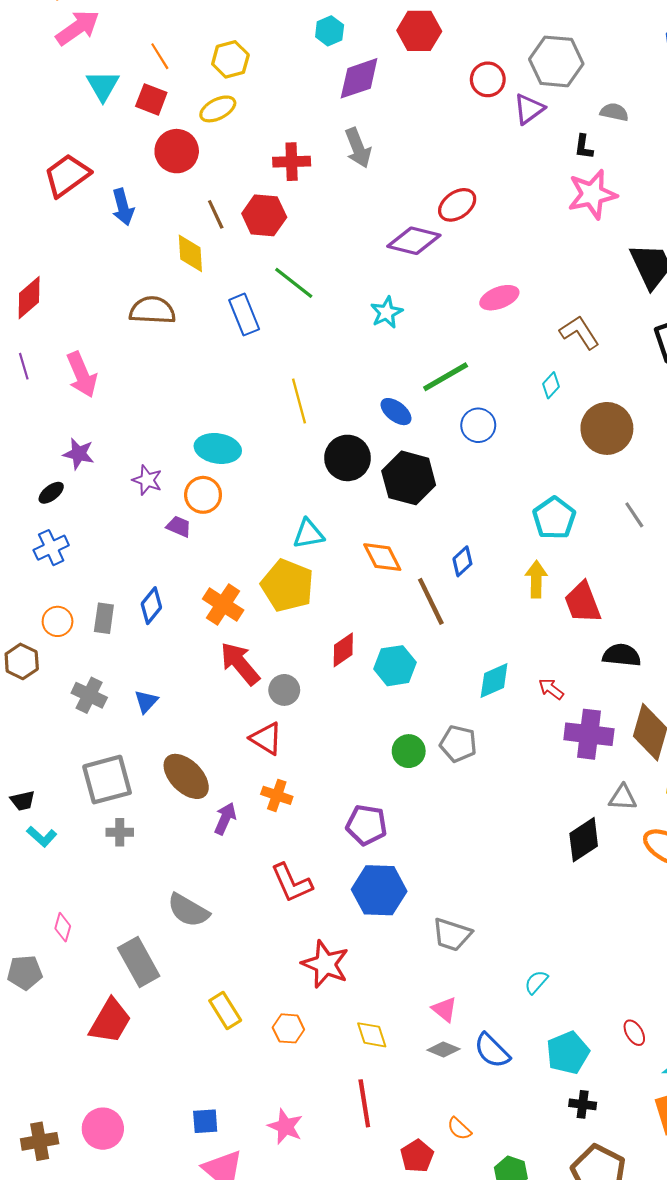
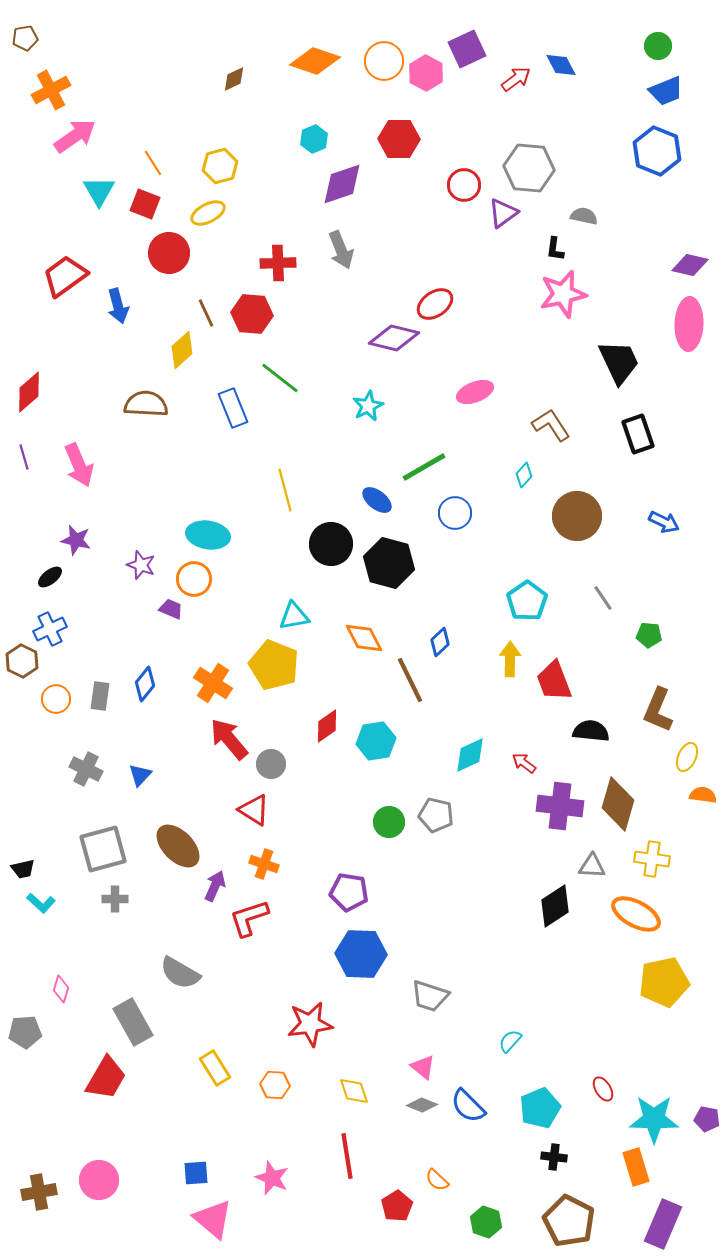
yellow diamond: (190, 253) -> (182, 350), turned 51
brown hexagon: (22, 661) -> (22, 661), moved
red L-shape: (292, 883) -> (249, 918), moved, turned 96
red star: (325, 964) -> (310, 1024), turned -30

